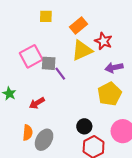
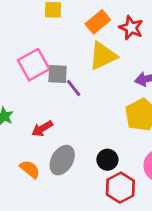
red star: (103, 41) -> (131, 28), moved
orange semicircle: (28, 133) -> (30, 169), turned -56
gray ellipse: (44, 140) -> (62, 160), moved

